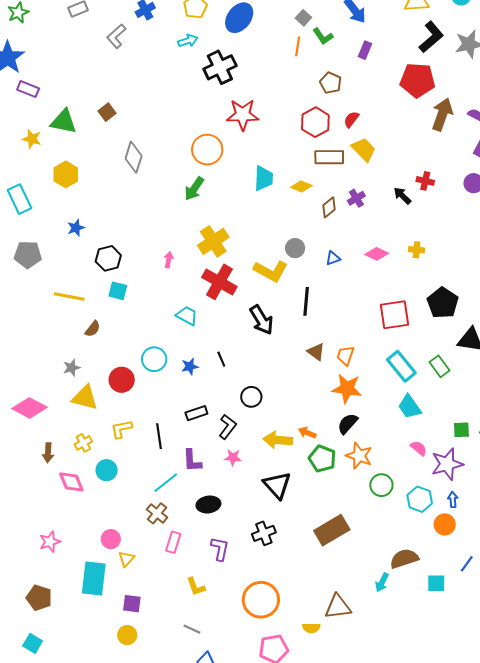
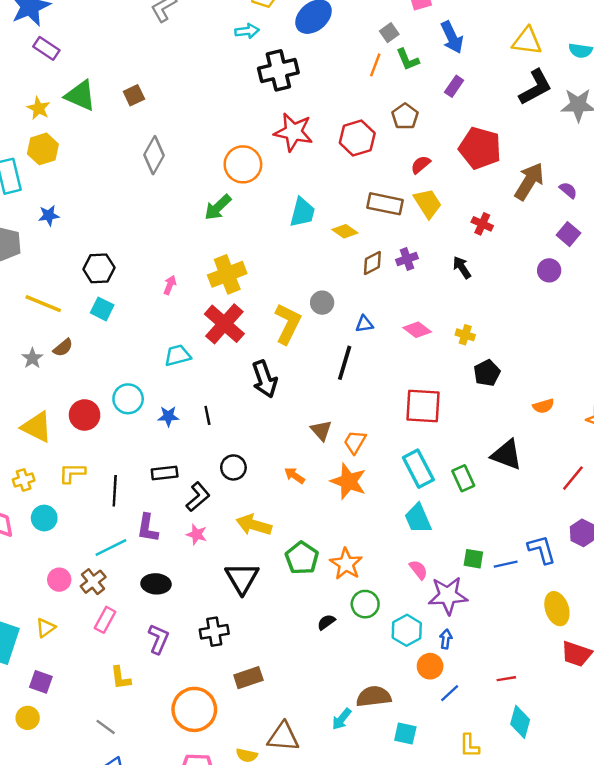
red pentagon: (418, 80) -> (480, 148), moved
red hexagon: (315, 122) -> (357, 138), moved
yellow hexagon: (66, 174) -> (43, 149), moved
red cross: (425, 181) -> (482, 224), moved
blue star: (76, 228) -> (49, 215), moved
yellow L-shape: (271, 271) -> (288, 324), turned -104
black line: (306, 301) -> (345, 363), moved
black pentagon: (443, 303) -> (487, 373), moved, size x0.7
cyan trapezoid: (187, 316) -> (178, 355), turned -55
gray star: (72, 368) -> (32, 358), moved, turned -30
black semicircle: (348, 424) -> (326, 622), moved, size x0.7
orange arrow: (307, 433) -> (294, 475), moved
brown rectangle: (332, 530) -> (248, 678), moved, size x0.7
pink circle: (111, 539) -> (59, 580), moved
blue line: (467, 564) -> (450, 693), moved

